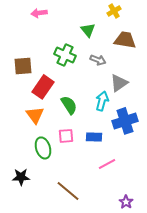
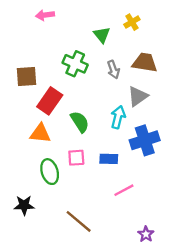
yellow cross: (114, 11) -> (132, 22), moved
brown trapezoid: (125, 40) -> (145, 63), moved
gray arrow: (98, 60) -> (113, 70), turned 49
orange triangle: (35, 115) -> (40, 133), turned -48

